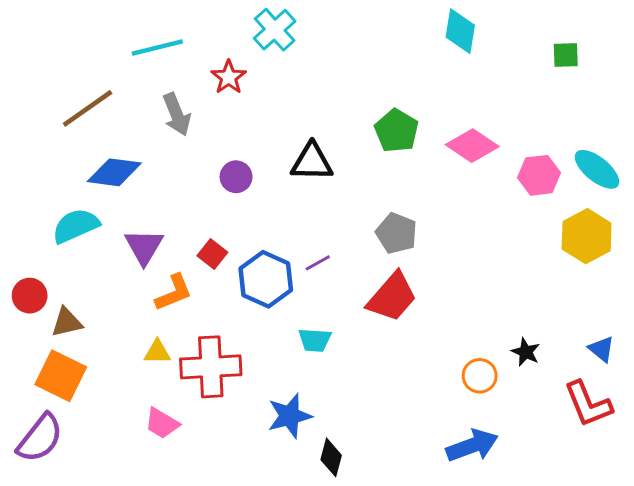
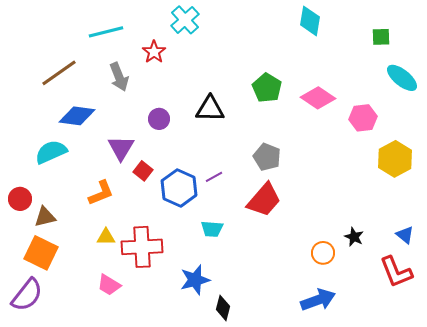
cyan ellipse: (597, 169) -> (402, 78), moved
purple triangle: (144, 247) -> (121, 148), moved
orange L-shape: (174, 293) -> (101, 193), moved

